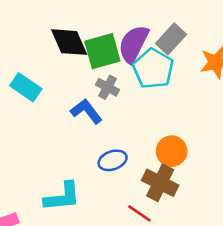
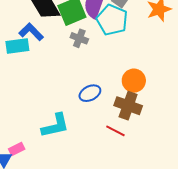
cyan rectangle: (26, 87) -> (17, 46), turned -35
blue L-shape: (86, 111) -> (31, 32), moved

